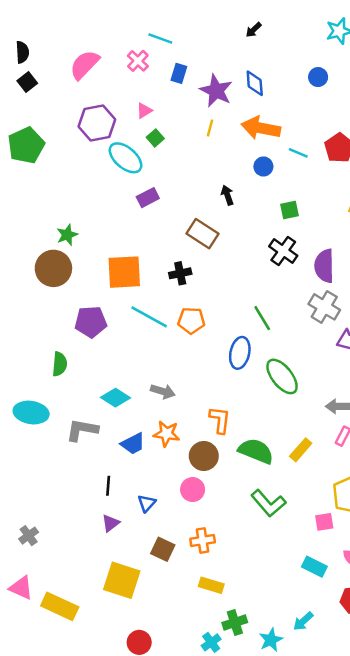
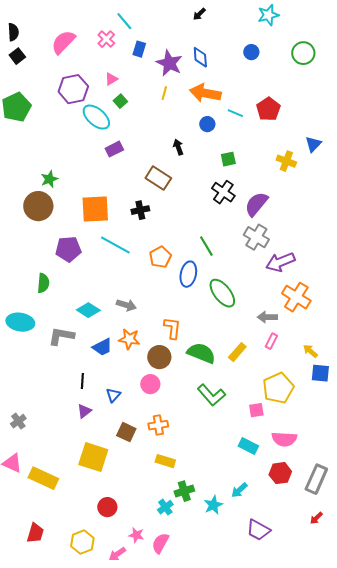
cyan line: (160, 39) -> (124, 21), turned 30
purple semicircle: (324, 266) -> (256, 204), turned 40
orange pentagon: (191, 321) -> (160, 257), moved, turned -30

